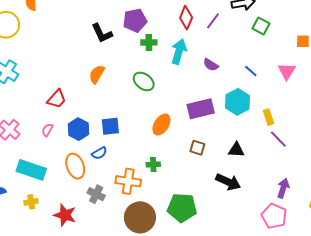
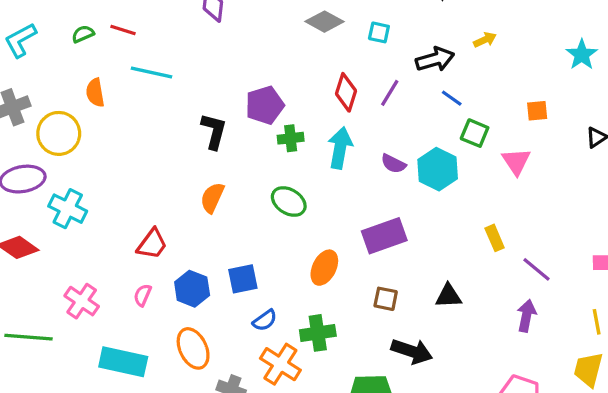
green square: (261, 26) -> (475, 133), moved
black L-shape: (102, 33) -> (214, 131), turned -135
blue line: (251, 71) -> (452, 98), moved
cyan hexagon: (238, 102) -> (438, 169), moved
purple line: (278, 139) -> (537, 269), moved
blue semicircle: (99, 153) -> (265, 320), moved
green cross: (153, 164) -> (318, 333), size x1.5
orange cross: (128, 181) -> (280, 364), turned 30
black arrow: (228, 182) -> (412, 351), moved
purple arrow: (283, 188) -> (526, 316), moved

